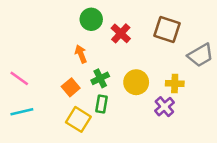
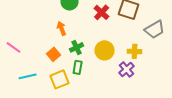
red cross: (121, 33) -> (102, 12), moved
cyan line: (22, 112) -> (28, 76), moved
yellow square: (78, 119) -> (60, 79), turned 36

